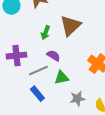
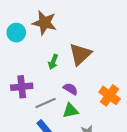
purple semicircle: (53, 56) -> (70, 89), moved

